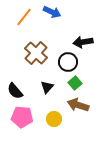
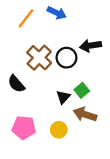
black circle: (68, 62) -> (66, 58), moved
black triangle: (47, 87) -> (63, 97), moved
black semicircle: (15, 91) -> (16, 84), moved

